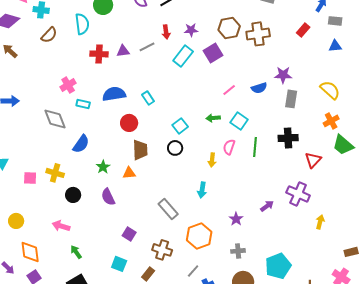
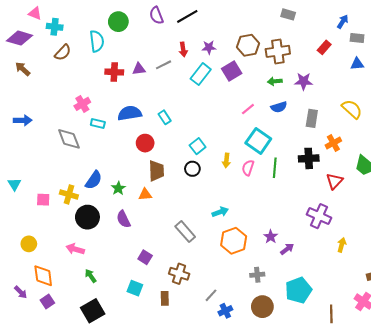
purple star: (283, 75) -> (304, 81), moved
green arrow: (213, 118) -> (275, 81), moved
cyan square: (239, 121) -> (258, 141), size x1.4
orange cross: (331, 121) -> (333, 143), moved
blue semicircle: (81, 144) -> (94, 180), moved
yellow arrow: (212, 160) -> (226, 161), moved
cyan arrow: (202, 190) -> (220, 212), turned -119
black circle: (73, 195) -> (87, 217), size x1.5
purple arrow: (267, 206) -> (287, 249), moved
purple star: (236, 219) -> (271, 237), moved
orange hexagon: (199, 236) -> (234, 241), moved
brown rectangle: (148, 274) -> (165, 298), turned -40

